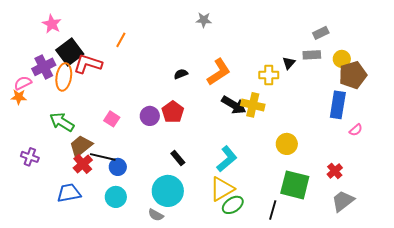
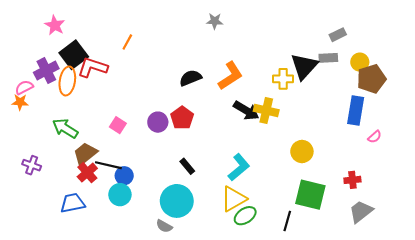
black triangle: (289, 63) -> (304, 66), size x2.0
black semicircle: (181, 74) -> (190, 78), size x1.5
red cross: (335, 171) -> (352, 180), turned 35
cyan circle: (116, 197) -> (120, 195), moved

